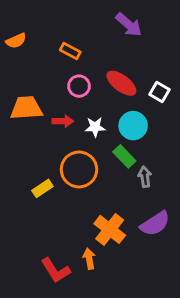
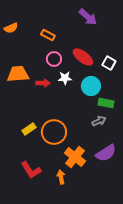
white star: (95, 127) -> (65, 78), moved
green rectangle: (124, 156) -> (106, 103), moved, turned -35
orange circle: (79, 169) -> (54, 132), moved
gray arrow: (145, 177) -> (99, 121), turned 72
red L-shape: (56, 270) -> (31, 170), moved

